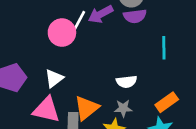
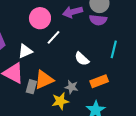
white line: (79, 20) -> (53, 37), moved
white semicircle: (127, 82) -> (82, 59), moved, turned 35
orange rectangle: (167, 102) -> (99, 81), moved

